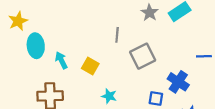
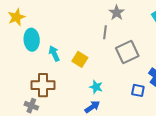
gray star: (149, 13) -> (117, 13), moved

